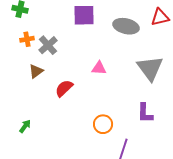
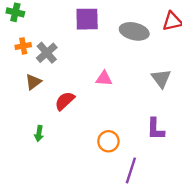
gray triangle: (150, 68) -> (161, 78), size x0.7
green arrow: (25, 126) -> (39, 133), moved, turned 152

